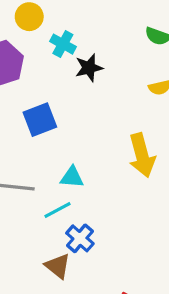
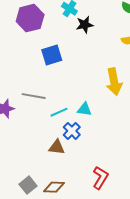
cyan triangle: (72, 177) -> (84, 109), moved
brown triangle: (58, 266) -> (57, 147), turned -36

